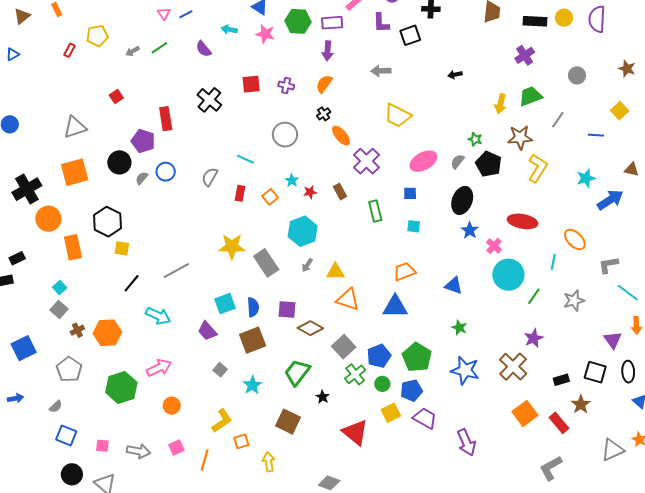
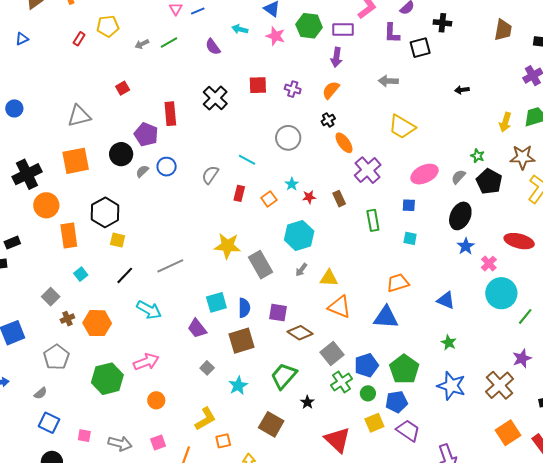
cyan square: (60, 288) -> (81, 274), moved

